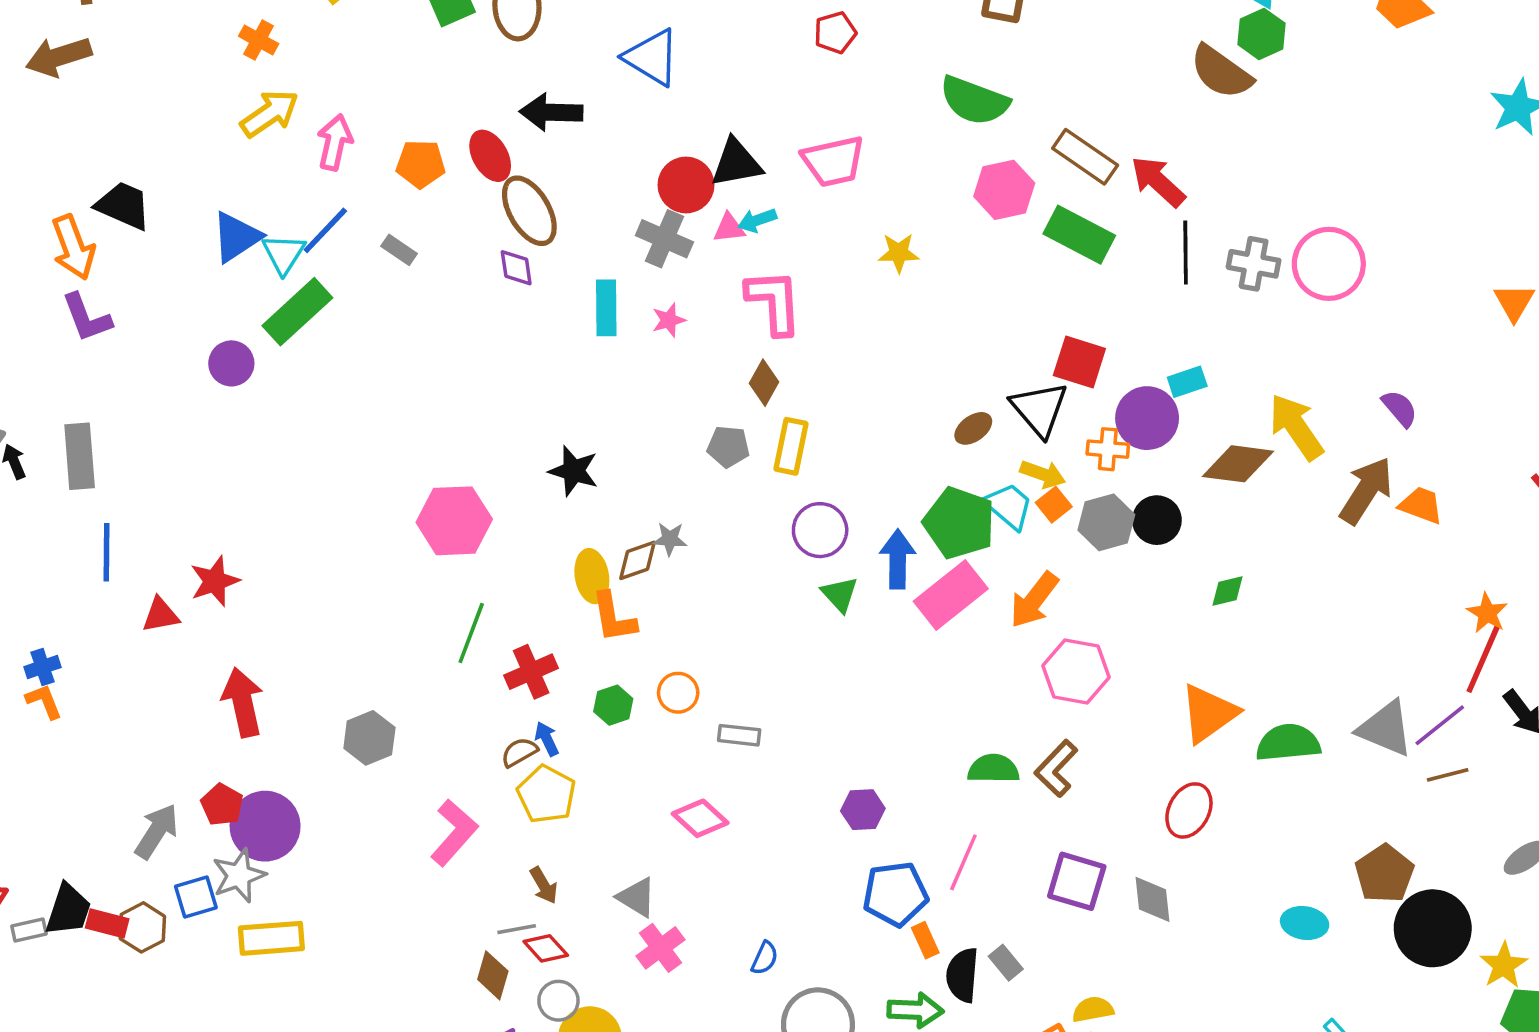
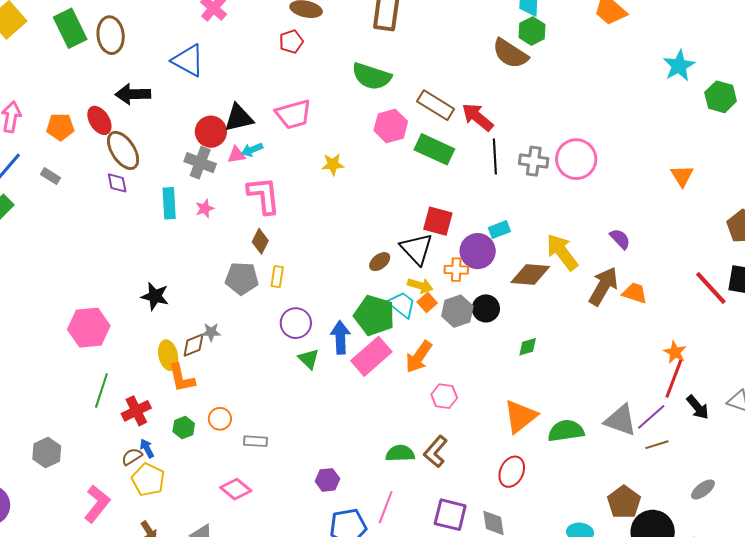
yellow rectangle: (791, 446) -> (277, 277), size x0.7
gray pentagon: (728, 447) -> (242, 278), size x1.4
pink hexagon: (1076, 671) -> (444, 396), size x0.7

